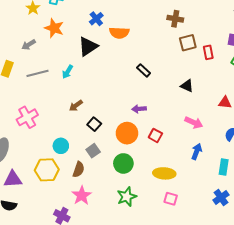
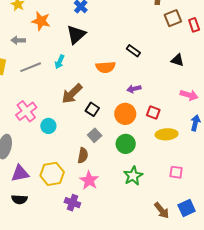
orange semicircle: (119, 33) -> (106, 67), moved
gray arrow: (29, 45) -> (18, 40), turned 40
brown arrow: (76, 106) -> (72, 94), size x1.6
cyan circle: (61, 146) -> (48, 126), moved
yellow hexagon: (47, 170) -> (52, 174), moved
yellow ellipse: (164, 173) -> (167, 134), moved

